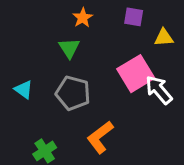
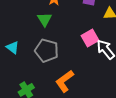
pink square: (136, 74) -> (90, 38), size x0.7

